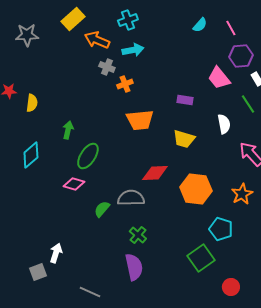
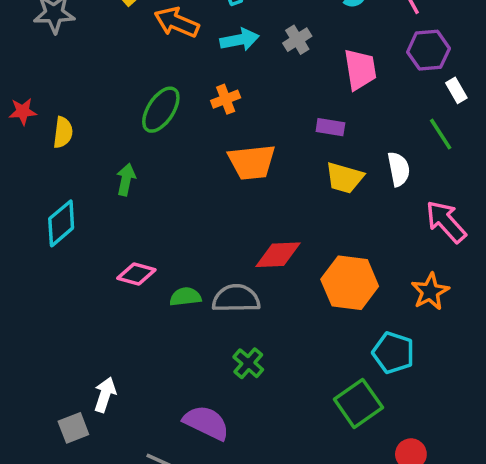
gray cross: (107, 67) -> (297, 40), moved, turned 35
pink trapezoid: (219, 78) -> (360, 69), moved, turned -150
yellow trapezoid: (184, 139) -> (344, 178), moved
green ellipse: (88, 156) -> (161, 110), moved
green semicircle: (102, 209) -> (185, 297), moved, turned 42
purple semicircle: (134, 267) -> (206, 423), moved, turned -52

